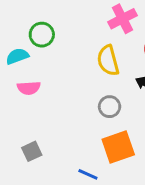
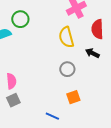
pink semicircle: (29, 88) -> (11, 81), moved, turned -91
orange square: (118, 147) -> (73, 97), size x0.6

